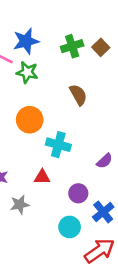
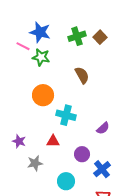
blue star: (26, 41) -> (40, 32), turned 30
cyan circle: (70, 227) -> (66, 181), moved

